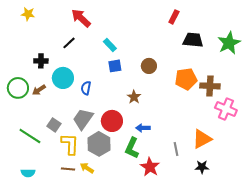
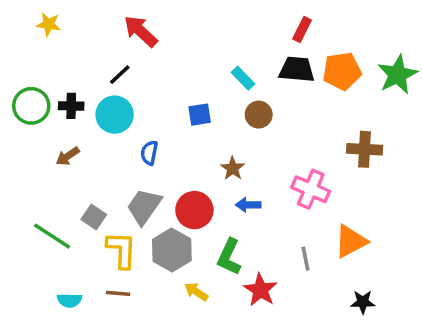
black trapezoid: (193, 40) -> (297, 69), moved
cyan rectangle: (110, 45) -> (243, 78), moved
cyan circle: (63, 78) -> (115, 115), moved
orange pentagon: (186, 79) -> (342, 71), moved
green circle: (18, 88) -> (31, 106), moved
pink cross: (226, 109) -> (311, 189), moved
blue arrow: (143, 128) -> (248, 205), moved
black star: (202, 167) -> (363, 302), moved
yellow arrow: (87, 168) -> (196, 292), moved
cyan semicircle: (28, 173) -> (69, 300), moved

